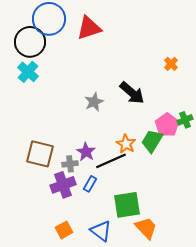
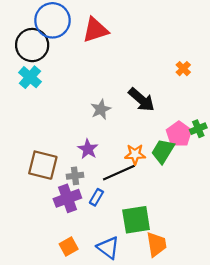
orange star: (126, 144) -> (135, 154), turned -30
purple star: (86, 152) -> (88, 149), moved
orange trapezoid: (146, 228) -> (156, 244), turned 35

